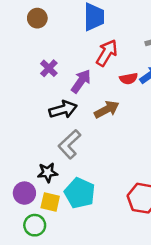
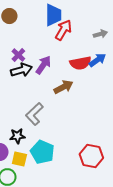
red arrow: (107, 53) -> (63, 30), moved
red semicircle: (129, 79) -> (80, 63), size x1.5
black arrow: (63, 109) -> (21, 70), moved

